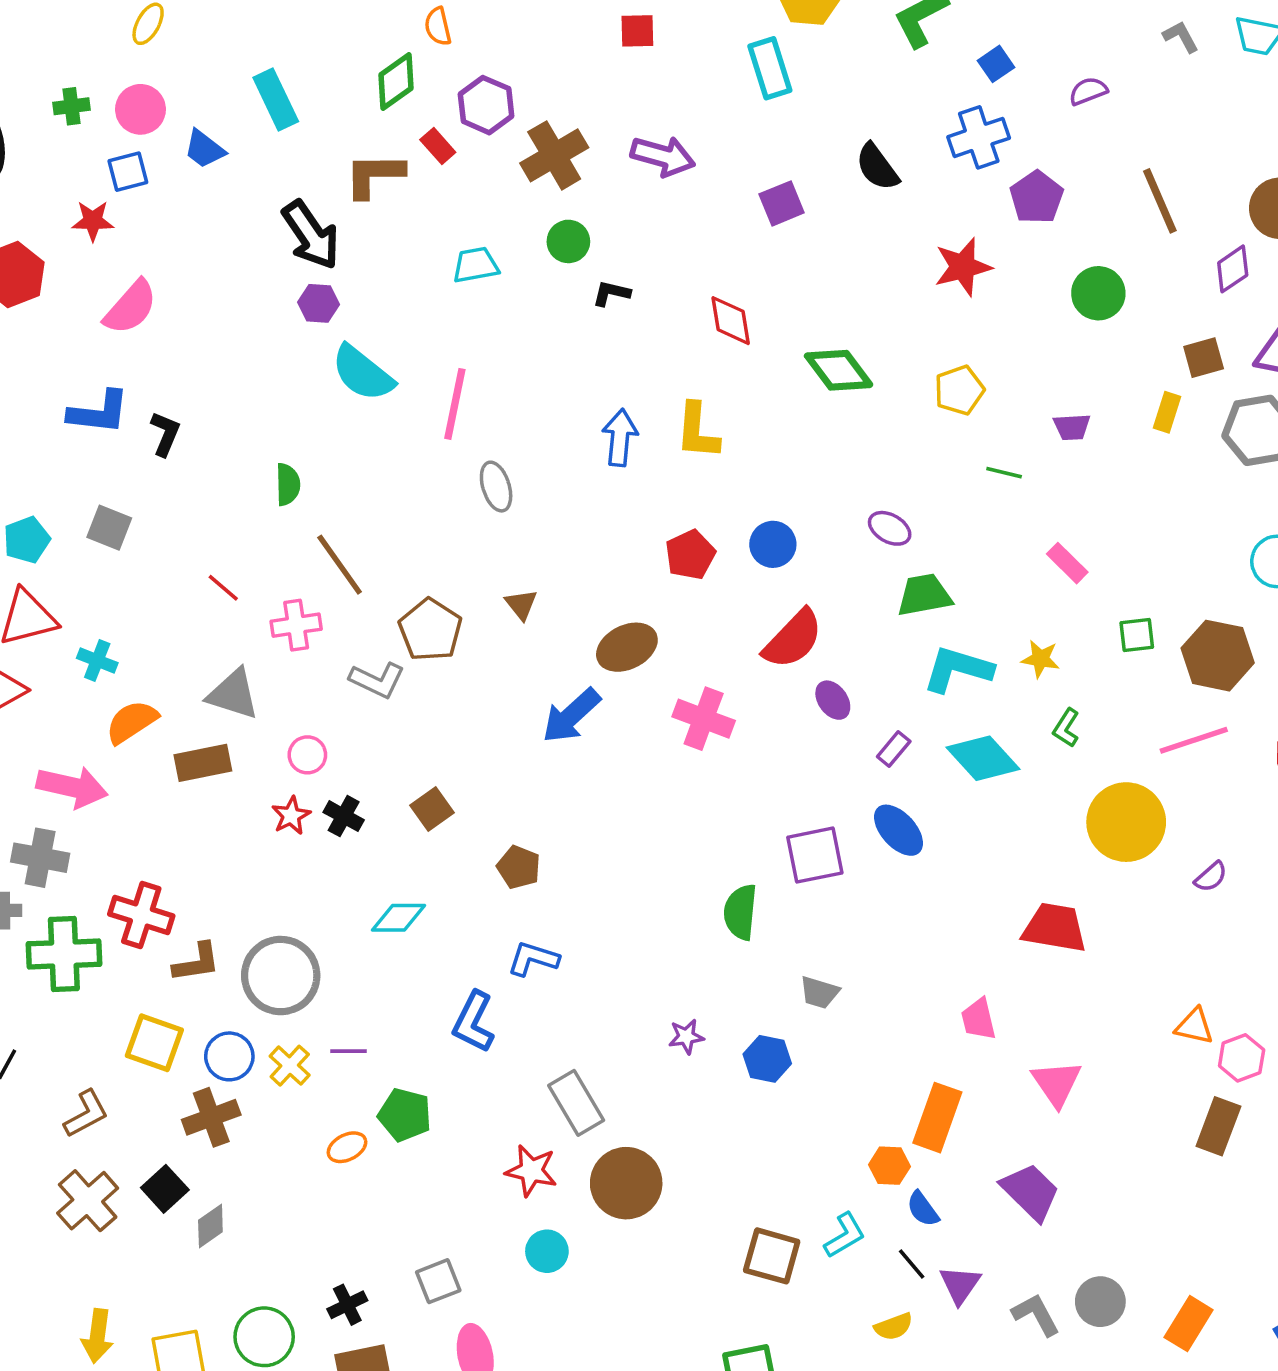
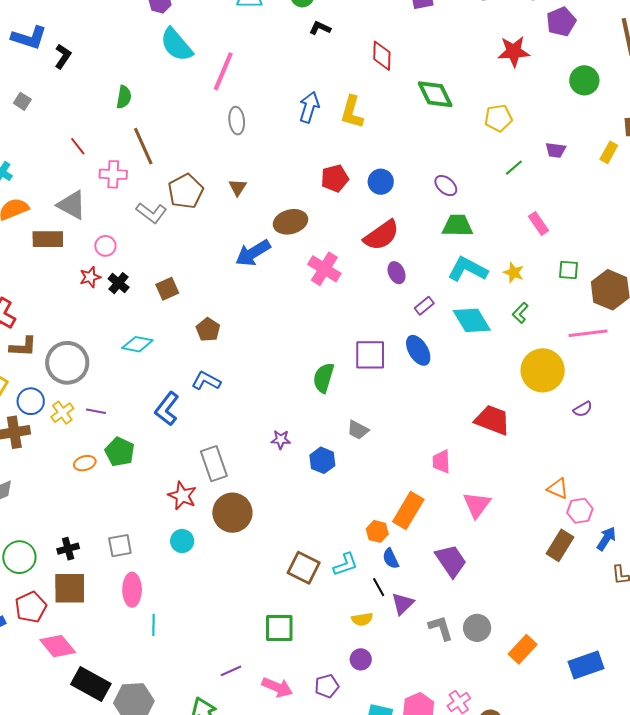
green line: (1004, 473) -> (514, 168), turned -66
gray square: (109, 528) -> (22, 101), size x0.7

